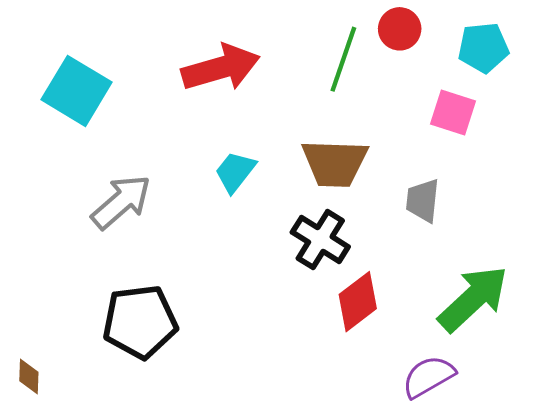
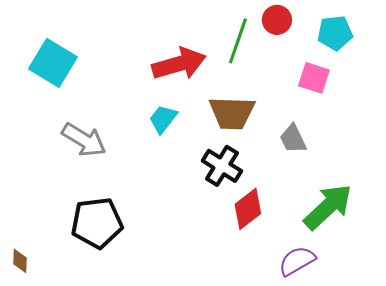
red arrow: (221, 68) -> (179, 64), moved
gray trapezoid: (423, 201) -> (293, 139), turned -32
gray arrow: (121, 202) -> (84, 140), turned 72

